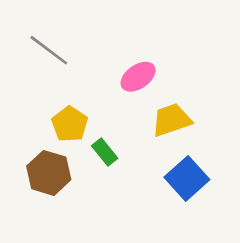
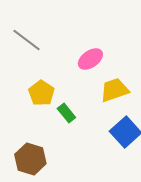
brown hexagon: (49, 173) -> (30, 159), moved

